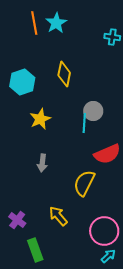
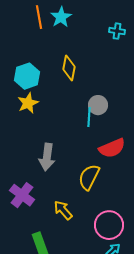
yellow star: (40, 119) -> (28, 103), moved
gray arrow: (42, 163) -> (47, 157), size x1.5
purple cross: (17, 220) -> (22, 195), moved, size x1.4

